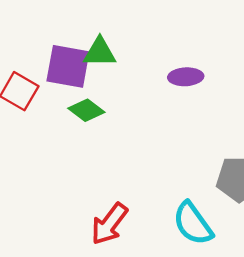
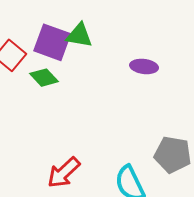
green diamond: (86, 110) -> (44, 78), moved

